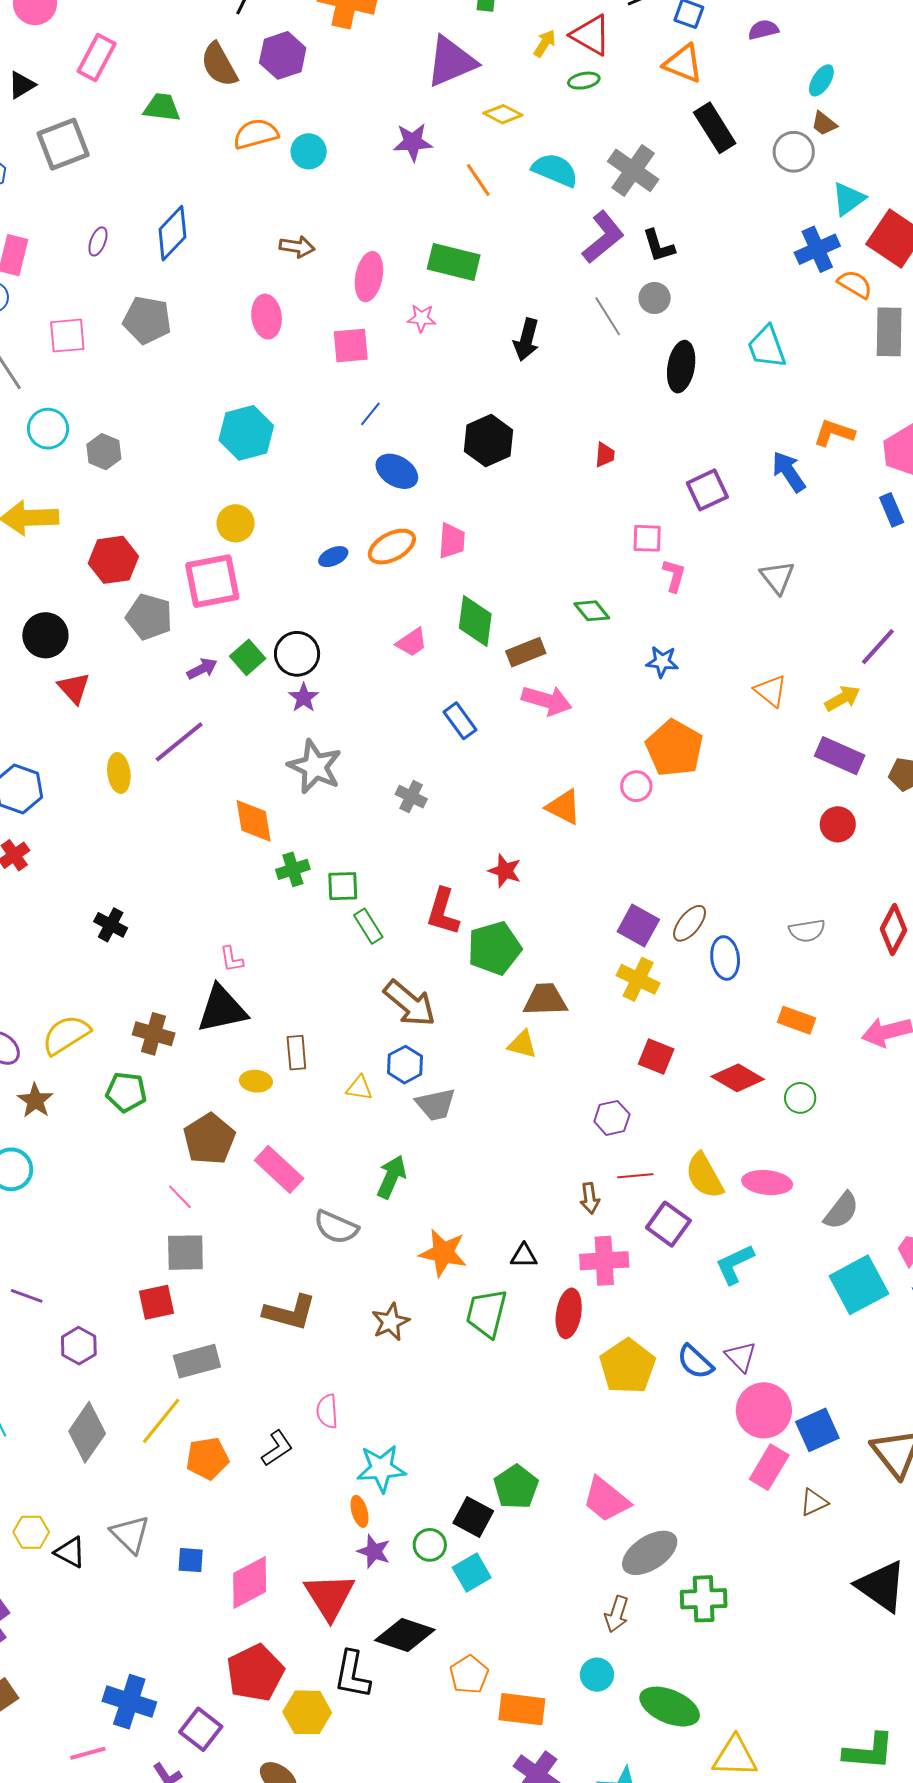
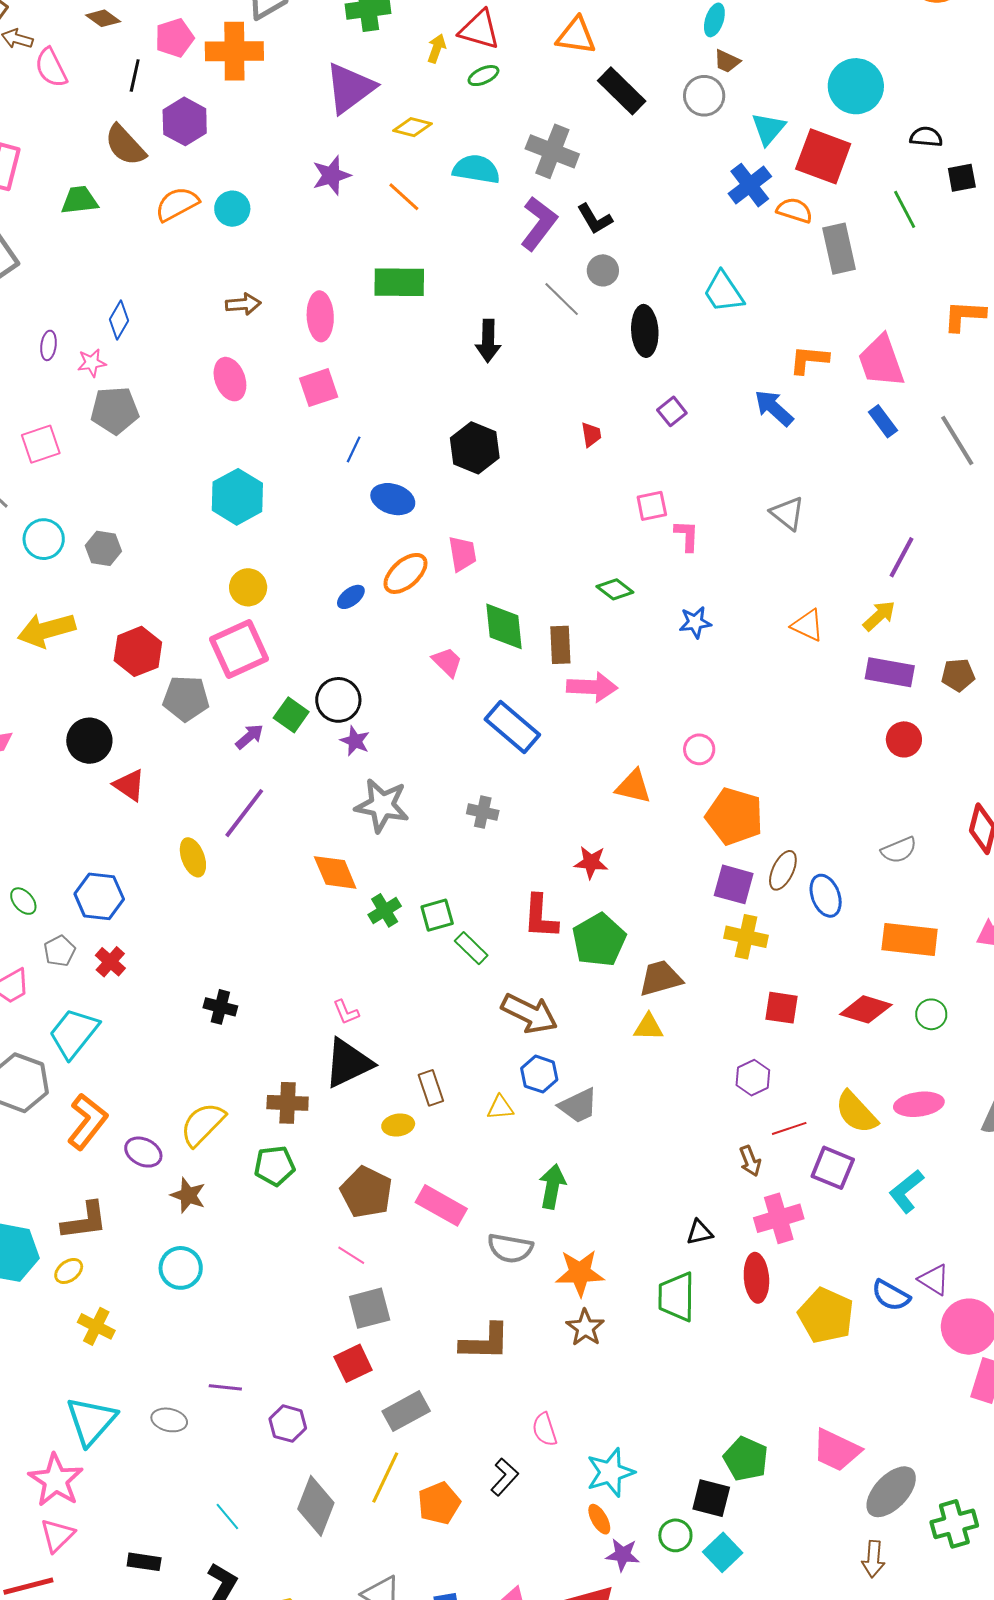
blue diamond: (172, 233) -> (119, 320), size x0.7
pink star: (422, 318) -> (92, 363), moved
purple square: (707, 490) -> (672, 411), moved, size x0.7
pink trapezoid: (412, 642) -> (447, 662), turned -88
brown rectangle: (526, 652) -> (560, 645), turned -57
blue rectangle: (460, 721) -> (512, 727), size x1.5
orange pentagon: (674, 748) -> (734, 816), moved
orange rectangle: (796, 1020) -> (910, 940), size x1.5
orange star: (443, 1253) -> (580, 1273), moved

